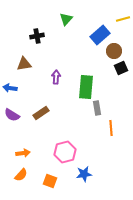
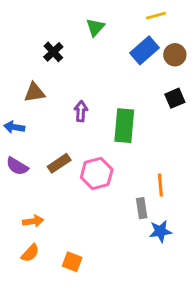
yellow line: (123, 19) -> (156, 16), moved
black cross: (37, 36) -> (53, 52), turned -32
brown circle: (114, 51) -> (175, 55), moved
gray rectangle: (97, 108) -> (142, 208), moved
pink hexagon: (65, 152) -> (97, 173), moved
blue star: (84, 174) -> (160, 231), moved

